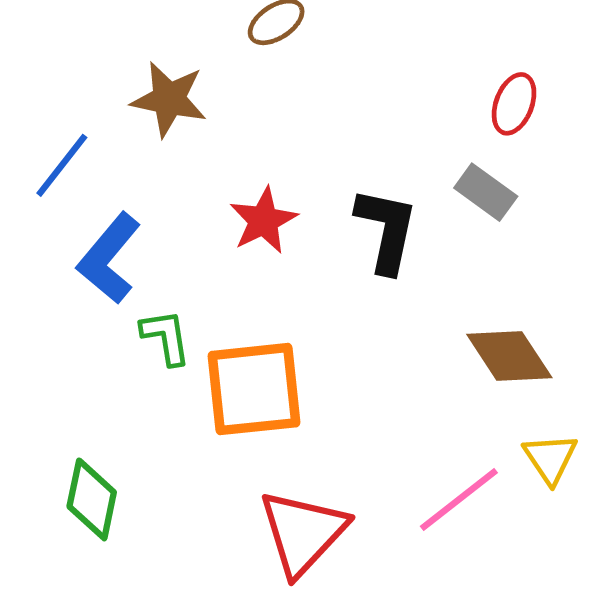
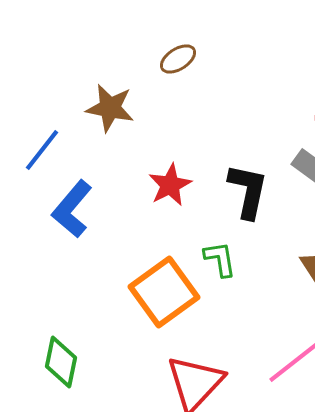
green L-shape: (166, 337) -> (220, 259), moved
orange square: (254, 389) -> (164, 292), turned -30

